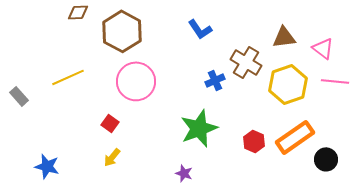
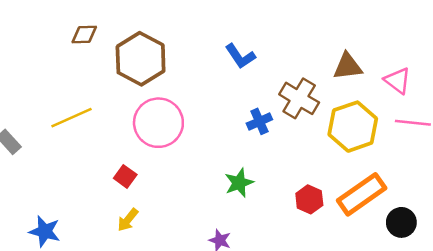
green star: (199, 128) -> (239, 183), size x0.6

